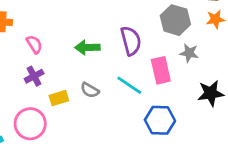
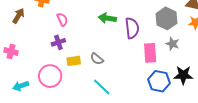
green arrow: (87, 47) -> (107, 18), moved
cyan line: (129, 85) -> (102, 87), moved
blue hexagon: (160, 120) -> (159, 81), moved

